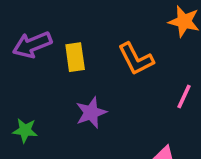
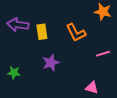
purple arrow: (32, 45) -> (18, 25), turned 30
pink line: (184, 96) -> (103, 54), turned 48

